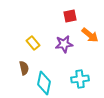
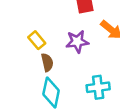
brown semicircle: (24, 68) -> (47, 62), moved

